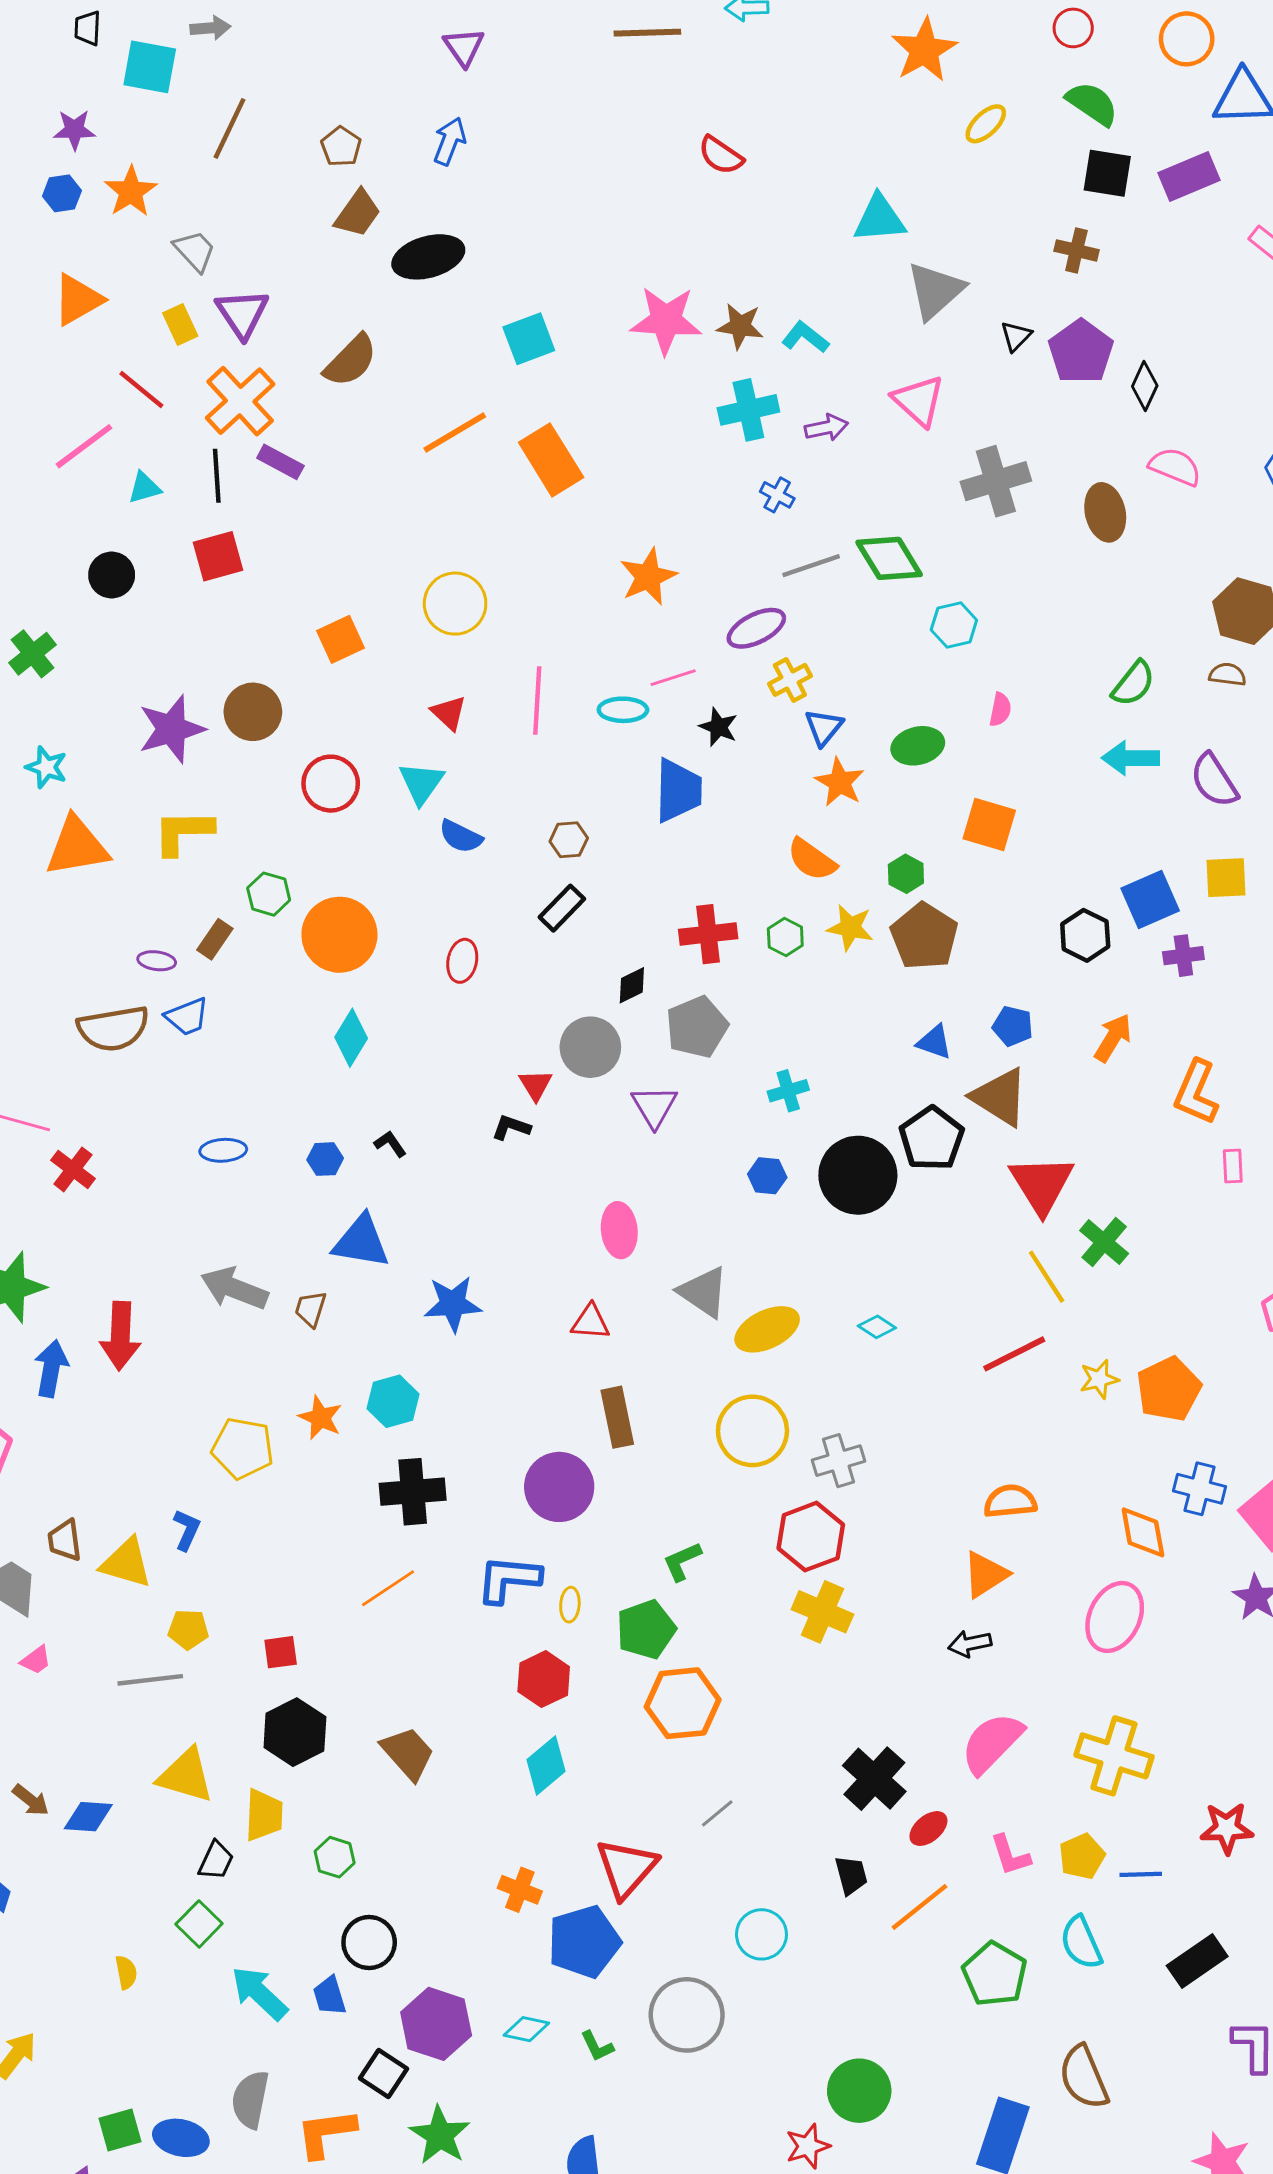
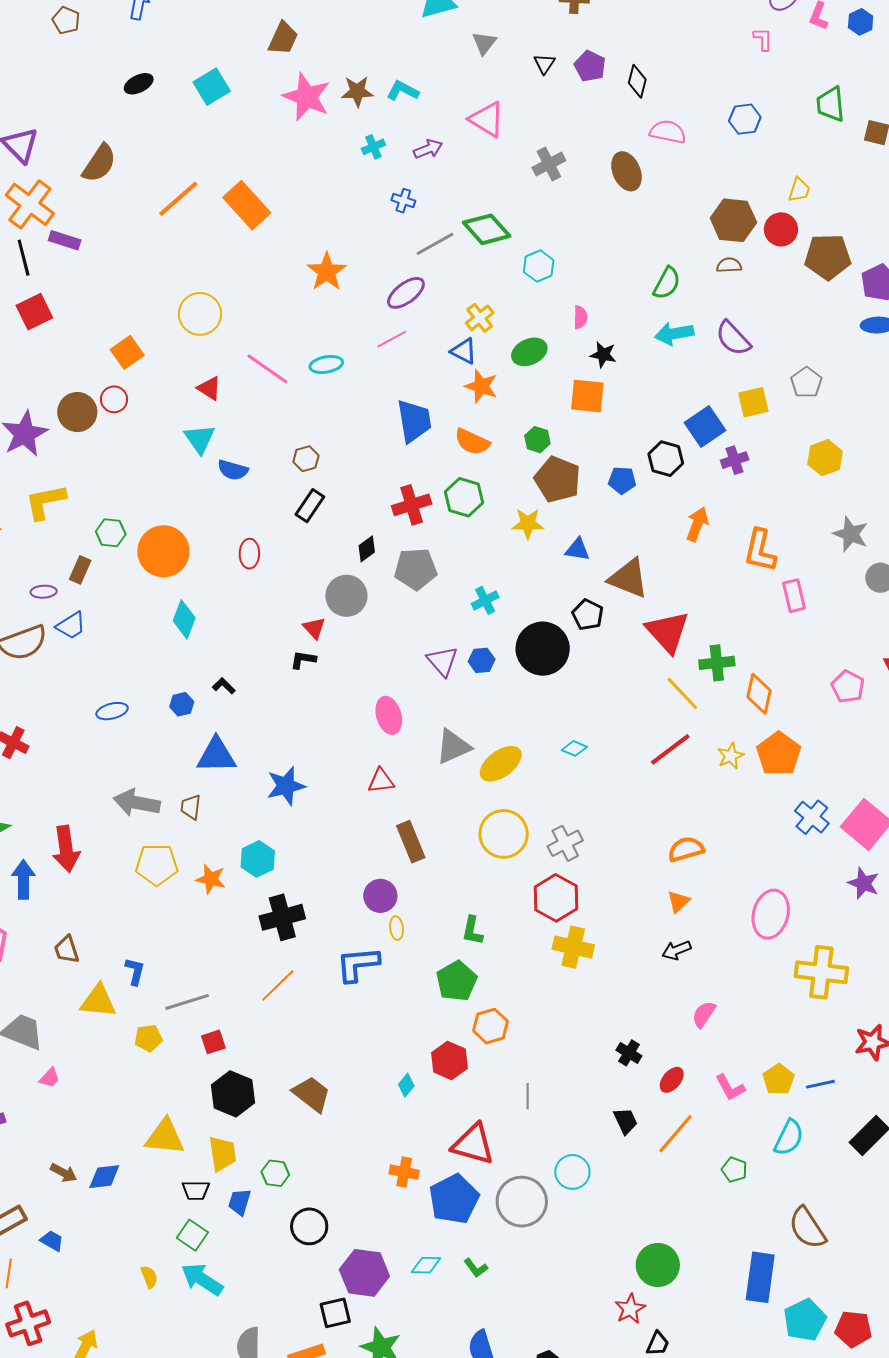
brown trapezoid: (358, 213) -> (283, 38), moved
black ellipse: (428, 257) -> (139, 84), size x0.6
gray triangle: (935, 291) -> (484, 43), size x0.6
pink star: (666, 320) -> (307, 97), turned 30
cyan square: (529, 339) -> (212, 87), moved
purple pentagon: (1081, 352) -> (590, 66), size x0.7
cyan cross: (748, 410) -> (373, 147), size x0.6
gray cross: (996, 481) -> (549, 164), size x0.7
pink line: (673, 678) -> (392, 339), moved
yellow cross: (790, 680) -> (480, 318), moved
pink line: (537, 700) -> (267, 369), turned -48
black star: (718, 727) -> (603, 355), moved
blue triangle: (824, 727) -> (464, 351), turned -32
red circle: (331, 784) -> (114, 399), moved, size x0.7
blue trapezoid: (678, 790) -> (414, 421), moved
yellow star: (850, 928) -> (528, 523), moved
green hexagon: (785, 937) -> (464, 497), size x1.5
blue pentagon: (1013, 1026) -> (622, 480), moved
gray pentagon: (697, 1027) -> (416, 569), turned 30
purple triangle: (654, 1106) -> (442, 661), moved
black pentagon: (932, 1138) -> (588, 615), size x0.7
pink rectangle: (1233, 1166) -> (794, 596), size x1.4
green cross: (1104, 1242) -> (717, 663), turned -36
gray triangle: (703, 1292) -> (453, 747), turned -48
yellow pentagon: (243, 1448) -> (157, 865), moved
purple circle: (559, 1487) -> (380, 896), size x0.7
blue cross: (1200, 1489) -> (812, 817), turned 36
orange diamond: (1143, 1532) -> (759, 694), moved, turned 33
brown trapezoid: (65, 1540) -> (67, 950), moved
green L-shape: (682, 1561) -> (472, 931), turned -44
orange triangle: (985, 1574) -> (678, 902), size x0.7
yellow ellipse: (570, 1605) -> (397, 928), moved
red hexagon: (544, 1679) -> (450, 1061), moved
gray line: (150, 1680) -> (187, 1002), moved
orange hexagon: (683, 1703) -> (491, 1026), size x0.7
pink semicircle: (992, 1743) -> (704, 1014), size x0.6
yellow cross: (1114, 1756) -> (821, 972), moved
cyan diamond: (546, 1766) -> (406, 1085), size x0.6
black cross: (874, 1779) -> (629, 1053), size x0.6
gray line: (717, 1813) -> (528, 1096), turned -40
black trapezoid: (216, 1861) -> (196, 1190), turned 76
red triangle: (626, 1868) -> (473, 1144), turned -45
cyan semicircle: (1081, 1943) -> (789, 1138), turned -120
green pentagon: (995, 1974) -> (734, 1170), size x0.6
cyan arrow: (259, 1993) -> (202, 1279), moved
blue trapezoid: (329, 1996) -> (240, 1202), moved, turned 44
gray circle: (687, 2015) -> (522, 1202), moved
black square: (383, 2073) -> (335, 1313), turned -36

